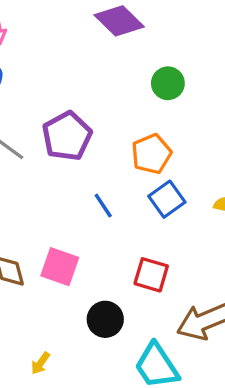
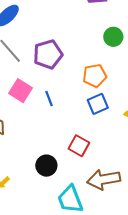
blue line: (103, 206) -> (49, 99), moved
pink square: (60, 267) -> (20, 91), moved

